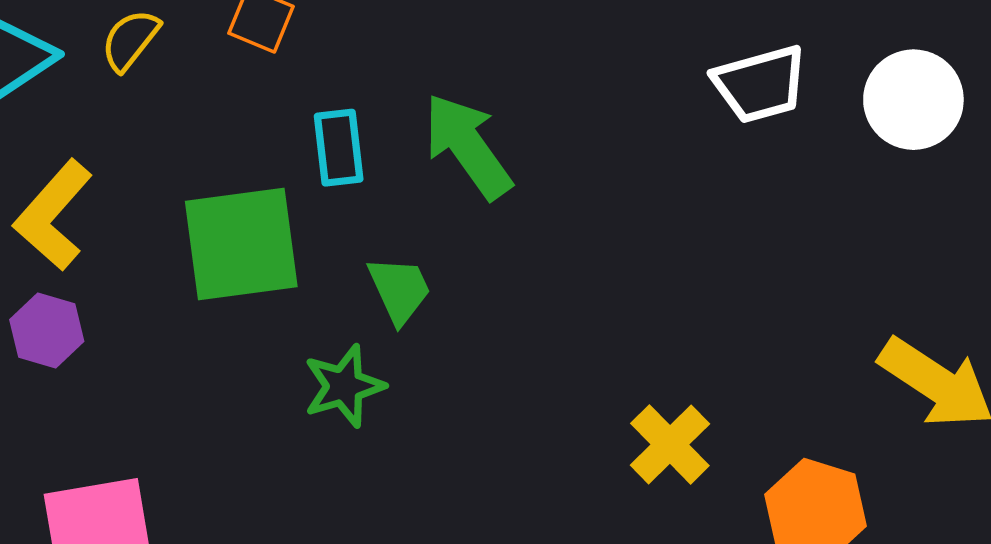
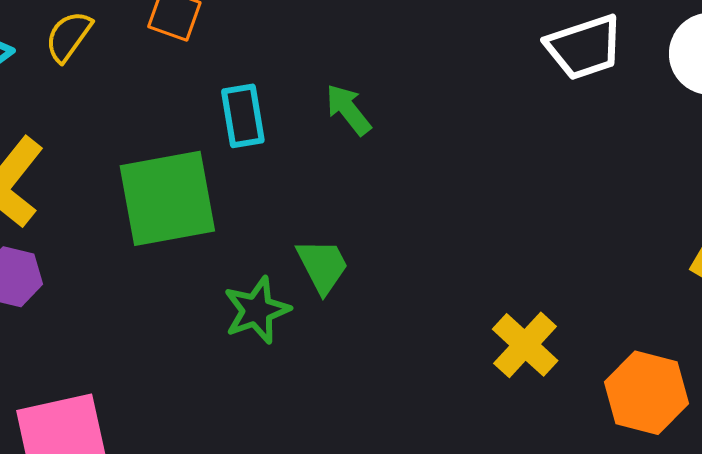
green arrow: (468, 146) -> (348, 110), size x0.6
green trapezoid: (399, 290) -> (322, 266), moved

